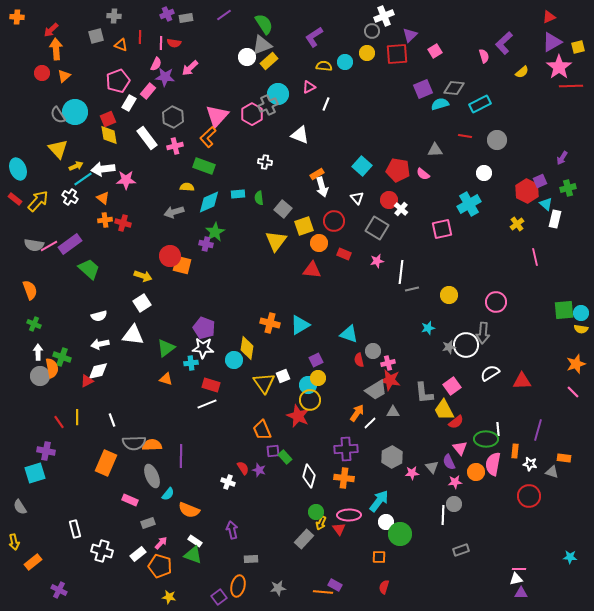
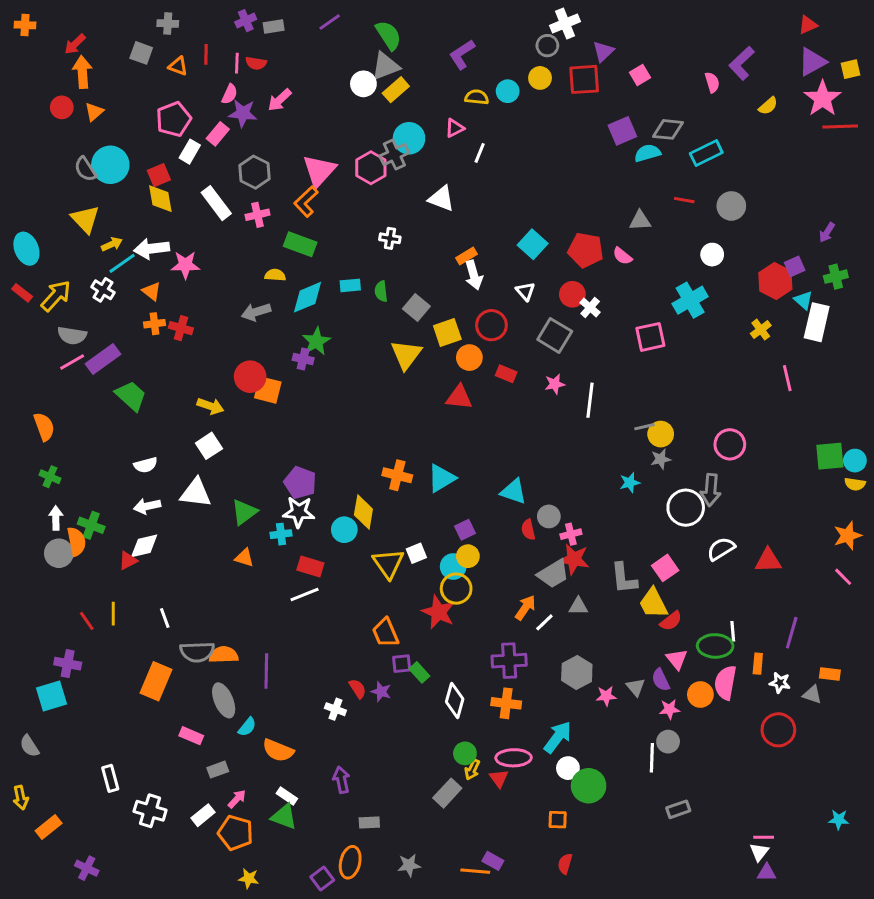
gray square: (96, 36) -> (141, 53), turned 35
white rectangle: (555, 219) -> (817, 322), size x1.4
gray semicircle: (34, 245) -> (72, 335), moved
gray line: (412, 289) -> (644, 427), moved
gray star: (449, 347) -> (661, 459), moved
white triangle: (516, 579) -> (759, 852), turned -40

